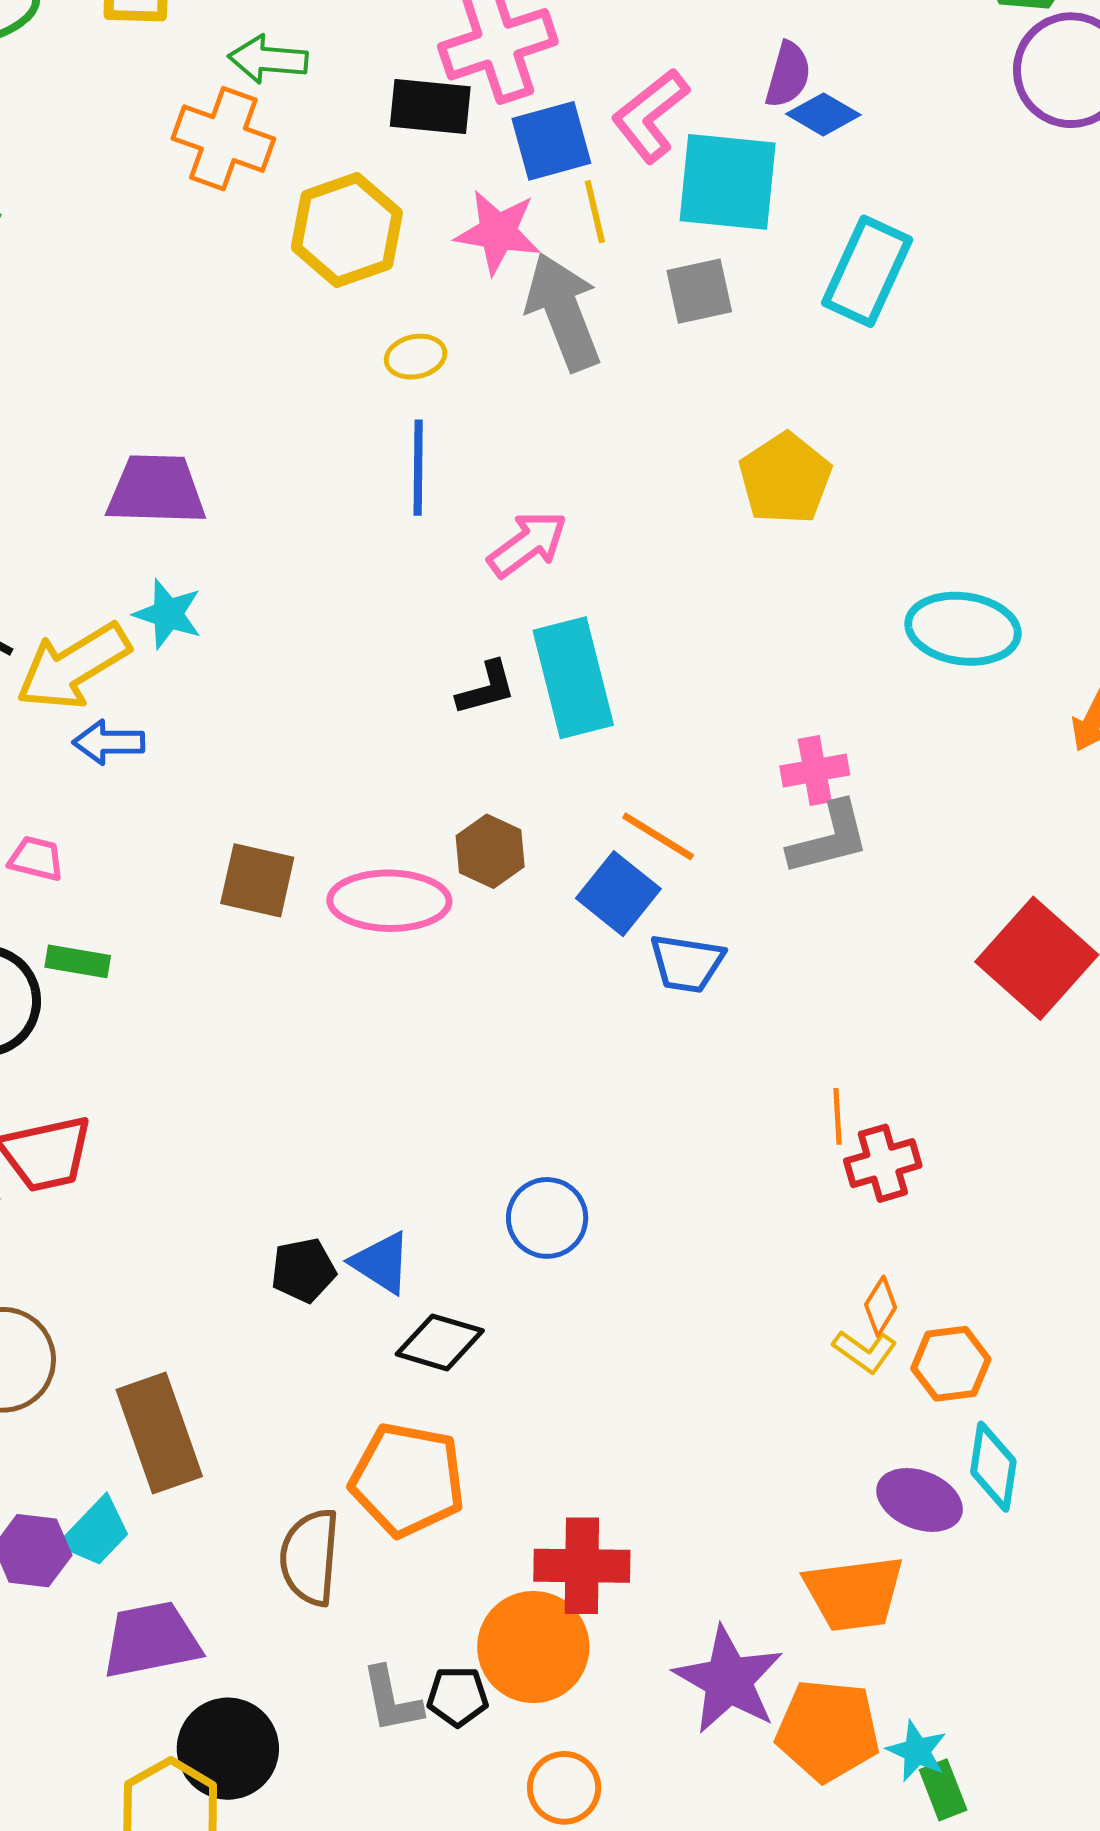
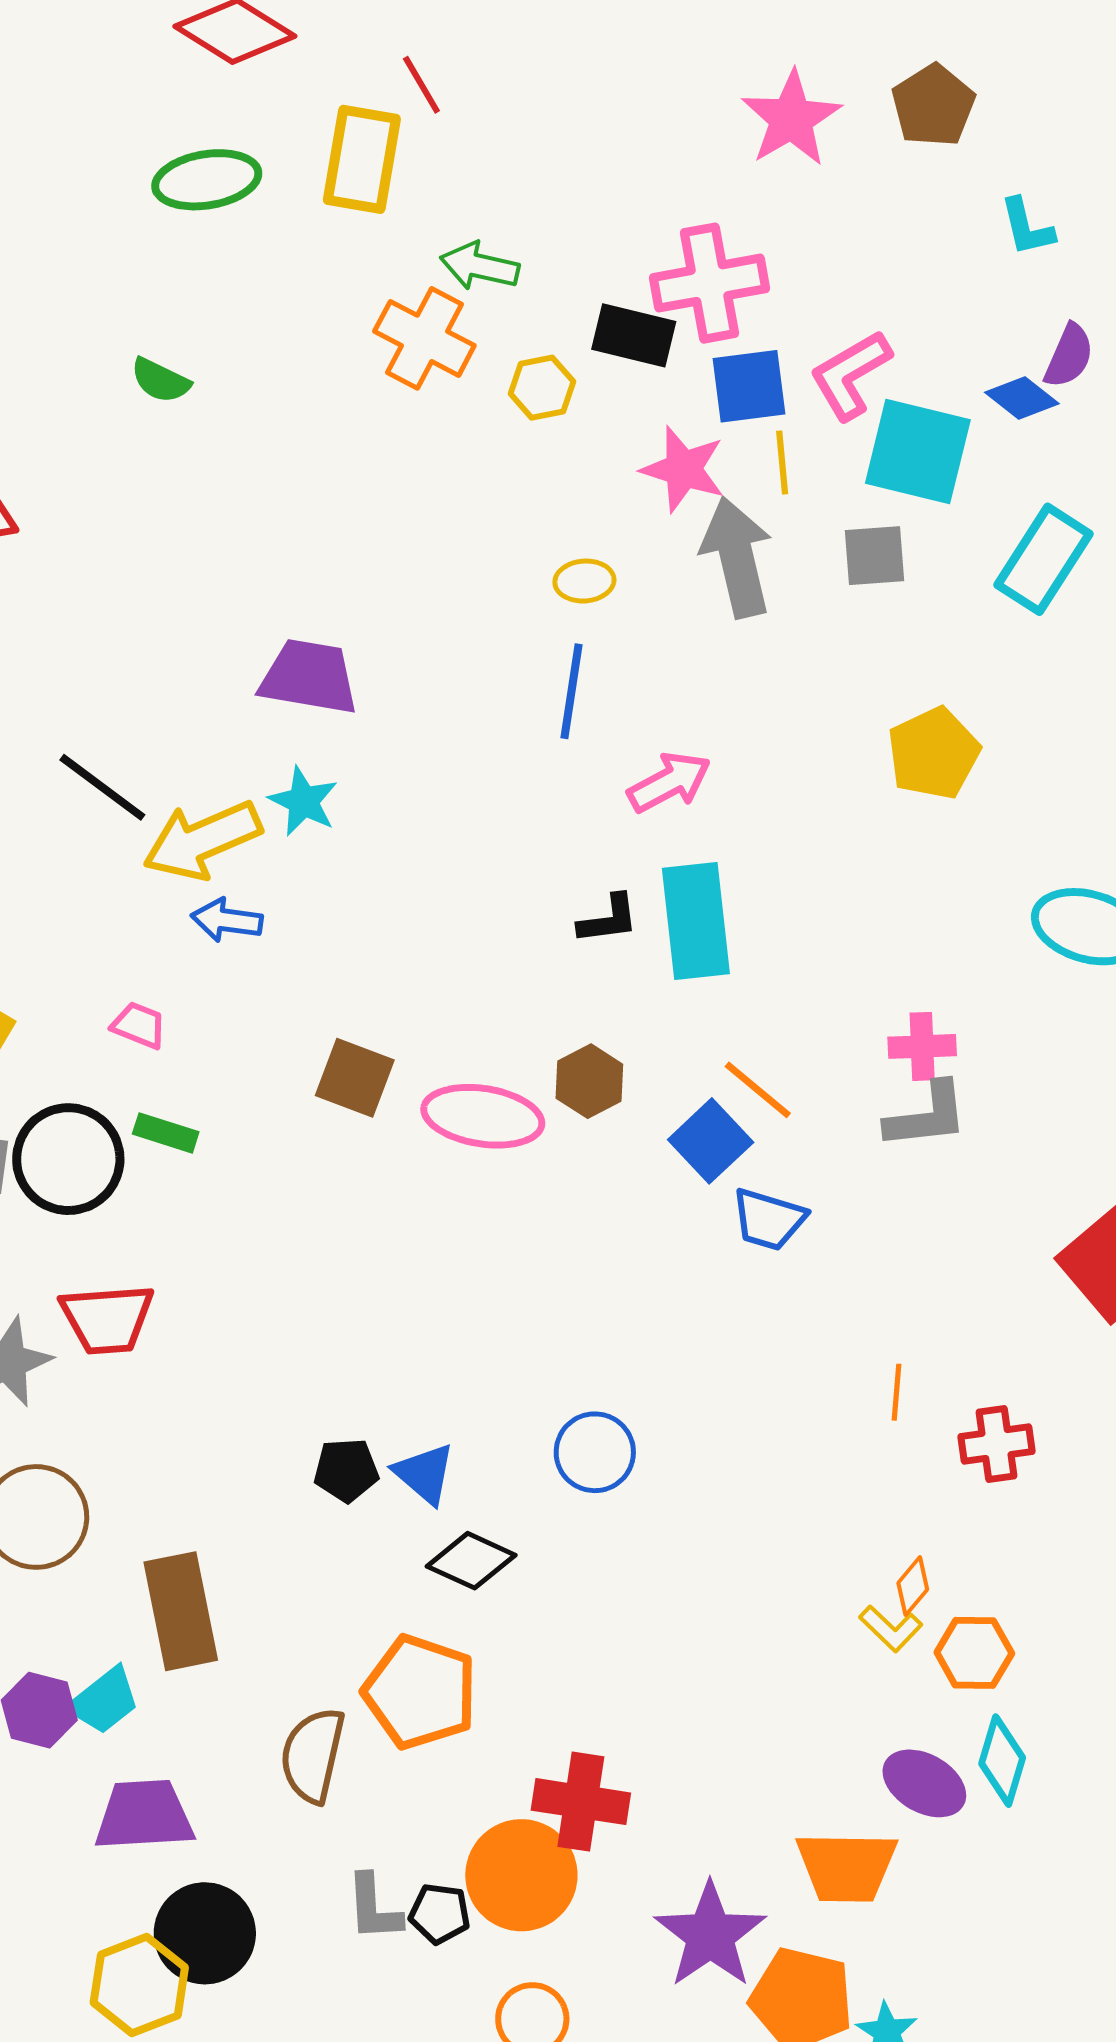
purple semicircle: (788, 75) -> (1069, 356), moved
yellow hexagon: (347, 230) -> (542, 388), moved, size x0.6
red cross: (883, 1163) -> (997, 1444), moved

